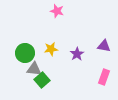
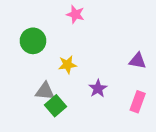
green circle: (25, 53) -> (33, 41), moved
purple star: (77, 54) -> (98, 89), moved

